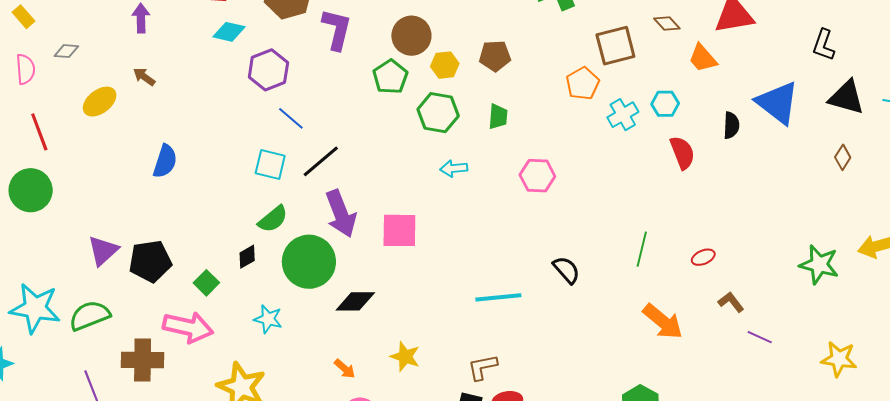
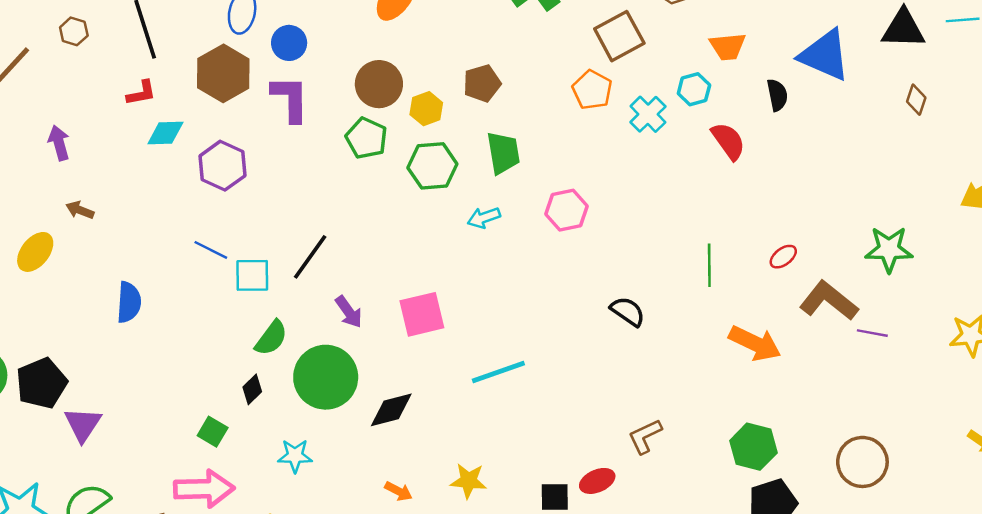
orange trapezoid: (703, 58) -> (728, 47), moved, turned -40
green trapezoid: (498, 116) -> (503, 153), size x1.4
blue line: (291, 118) -> (211, 250), moved
cyan arrow: (454, 168) -> (484, 218), moved
purple arrow: (341, 214) -> (349, 312), size x0.6
black pentagon: (150, 261) -> (41, 383), moved
green star: (819, 265) -> (889, 249), moved
cyan line: (498, 297) -> (498, 372), moved
brown L-shape: (731, 302) -> (829, 301), size x1.8
yellow star: (405, 357) -> (469, 481), moved
brown L-shape: (482, 367) -> (645, 436), moved

